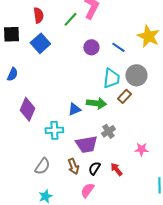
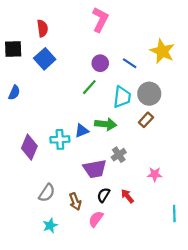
green line: (70, 19) -> (89, 87), moved
brown rectangle: (124, 96) -> (146, 120), moved
purple diamond: (27, 109) -> (29, 147), moved
cyan cross: (54, 130) -> (60, 139), moved
brown arrow: (73, 166) -> (75, 202), moved

